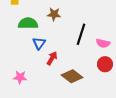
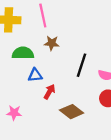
blue triangle: (39, 43) -> (35, 75), turned 48

